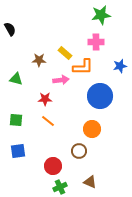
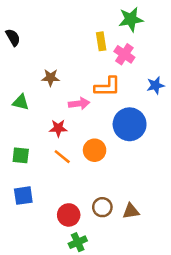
pink cross: (96, 42) -> (124, 54), turned 35
yellow rectangle: (65, 53) -> (101, 41), moved, turned 40
orange circle: (92, 129) -> (95, 150), moved
brown circle: (79, 151) -> (102, 207), moved
brown triangle: (90, 182) -> (131, 211), moved, turned -32

